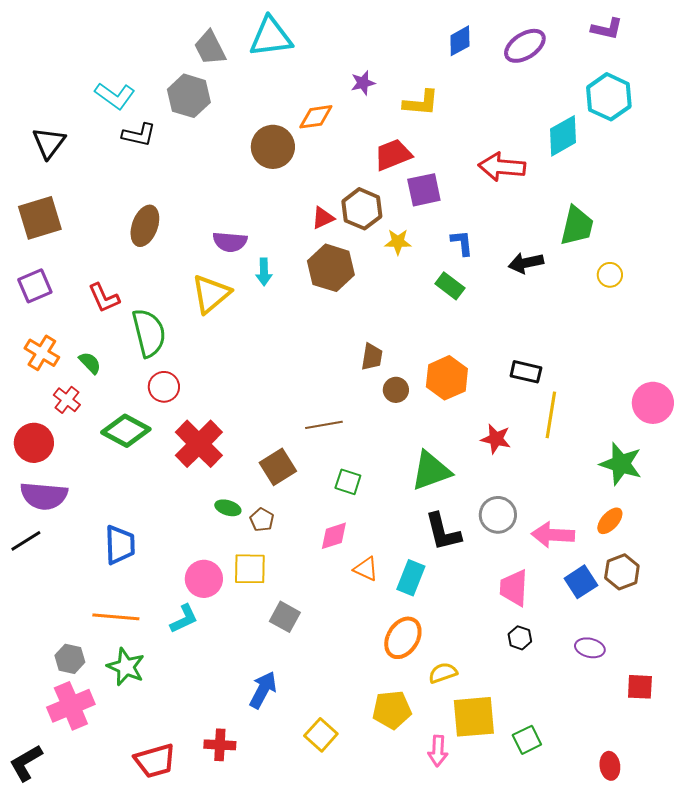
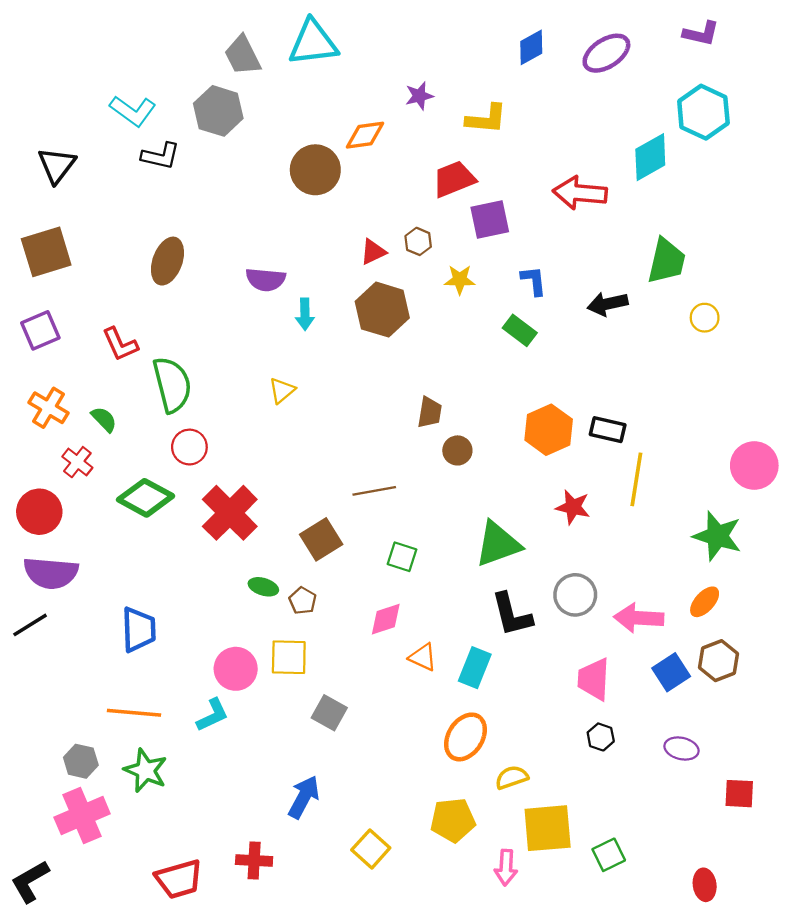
brown hexagon: (362, 209) -> (418, 241), size x0.6
yellow triangle: (211, 294) -> (282, 390), moved, size x0.6
orange hexagon: (447, 378) -> (549, 430), moved

